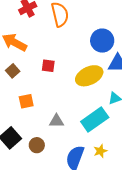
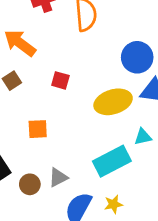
orange square: (26, 101) -> (38, 129), moved
gray triangle: (56, 121) -> (58, 177), moved, turned -35

